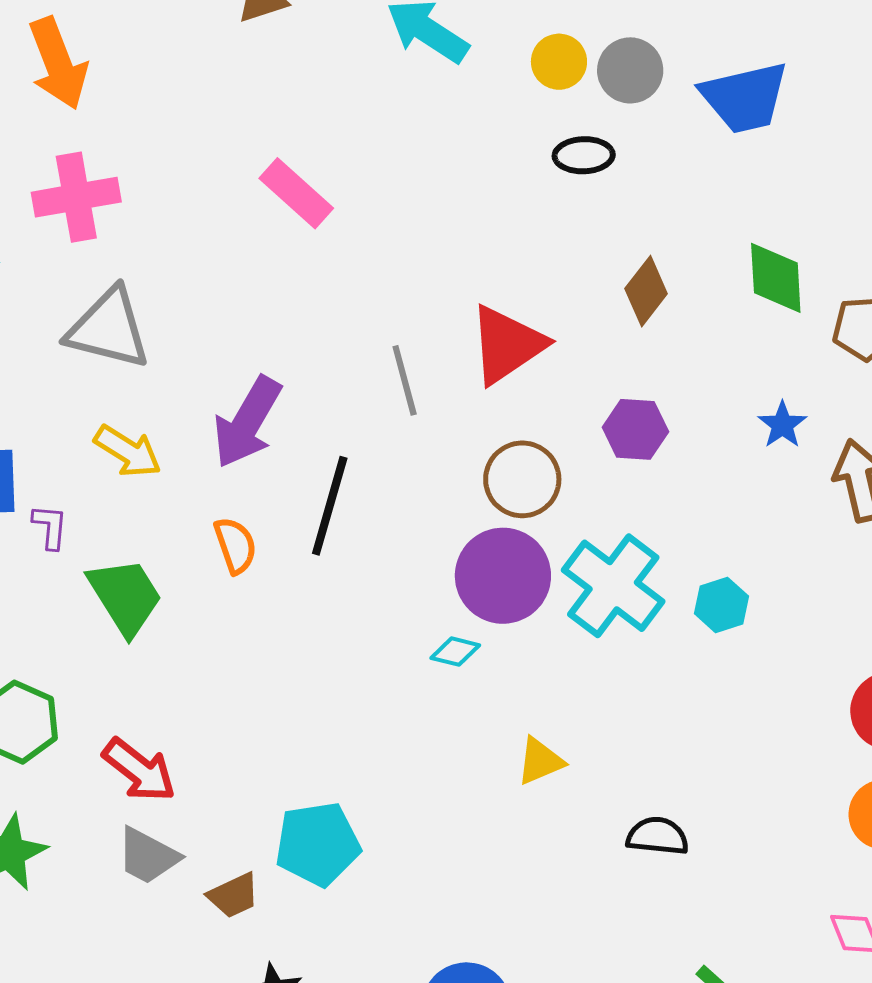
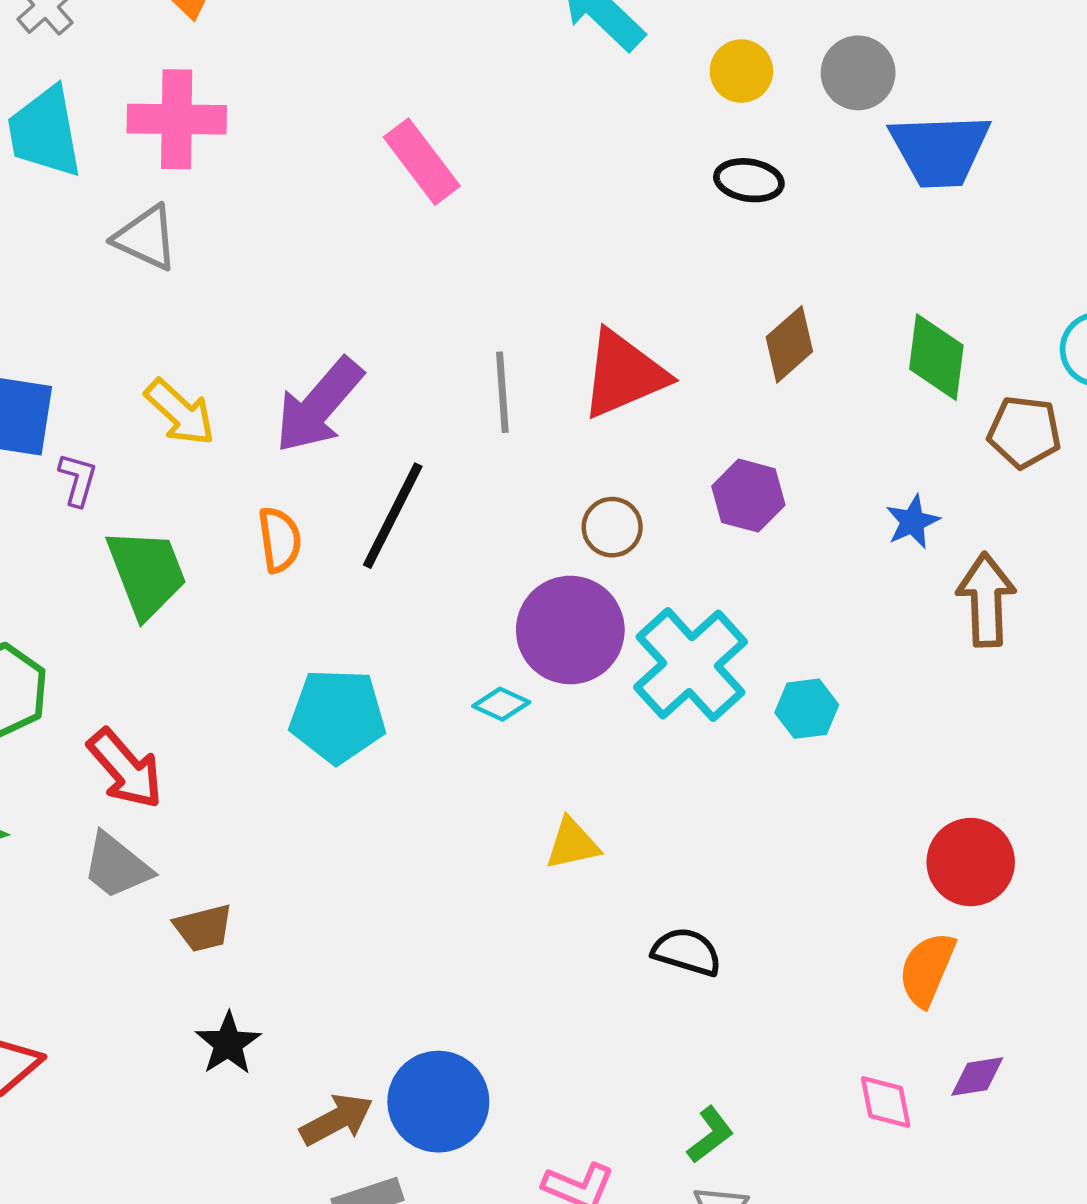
gray circle: (630, 70) -> (858, 73), moved
gray triangle: (109, 329) -> (146, 238), moved, size x0.7
brown circle: (522, 479) -> (612, 527), size x0.7
cyan pentagon: (318, 844) -> (337, 716), moved

